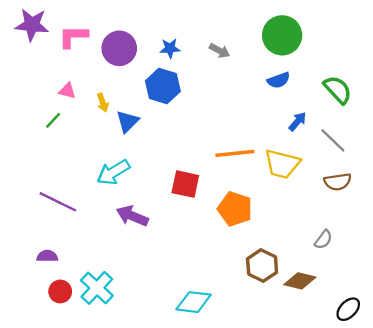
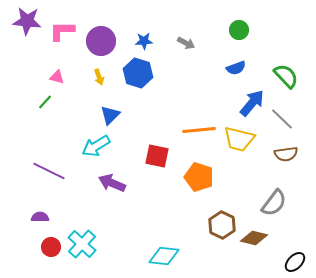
green circle: (282, 35) -> (239, 30), size x0.6
yellow arrow: (103, 103) -> (99, 77), moved
blue triangle: (127, 122) -> (110, 115), moved
blue arrow: (297, 122) -> (252, 103), size x1.6
gray semicircle: (323, 240) -> (274, 203), size x1.6

